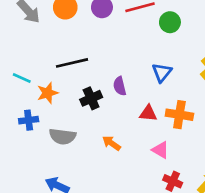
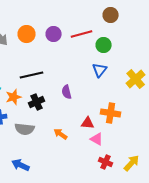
blue triangle: (162, 73) -> (100, 70), moved
black cross: (91, 98) -> (37, 102), moved
red triangle: (148, 113) -> (88, 123), moved

